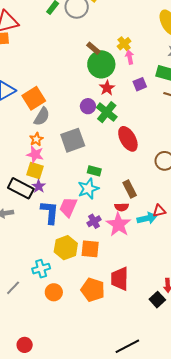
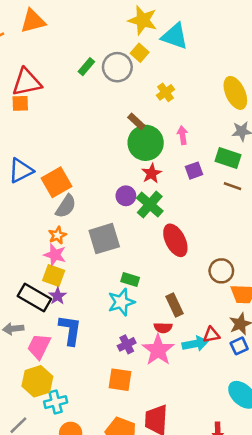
yellow cross: (124, 44) -> (166, 92), moved
pink trapezoid: (68, 207) -> (39, 346), moved
yellow hexagon: (66, 248) -> (37, 381), moved

